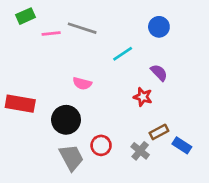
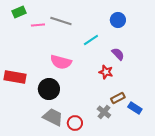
pink semicircle: (82, 83) -> (61, 62), size x1.5
red circle: (101, 145) -> (75, 123), moved
gray trapezoid: (71, 158) -> (53, 117), turned -35

